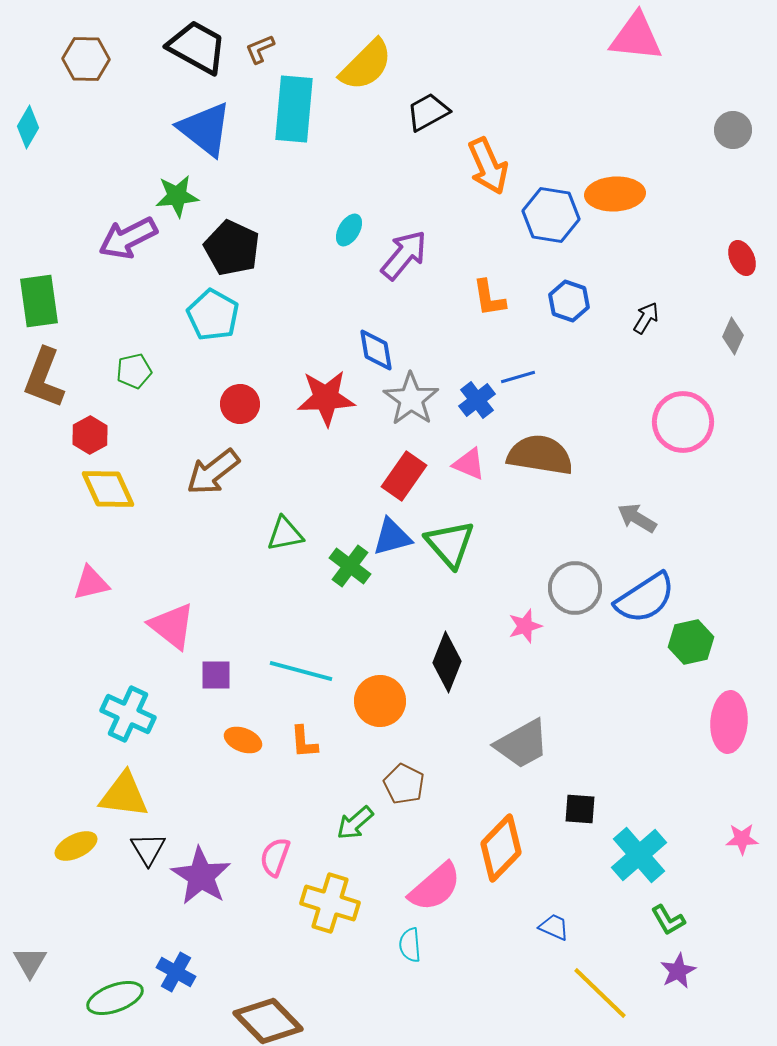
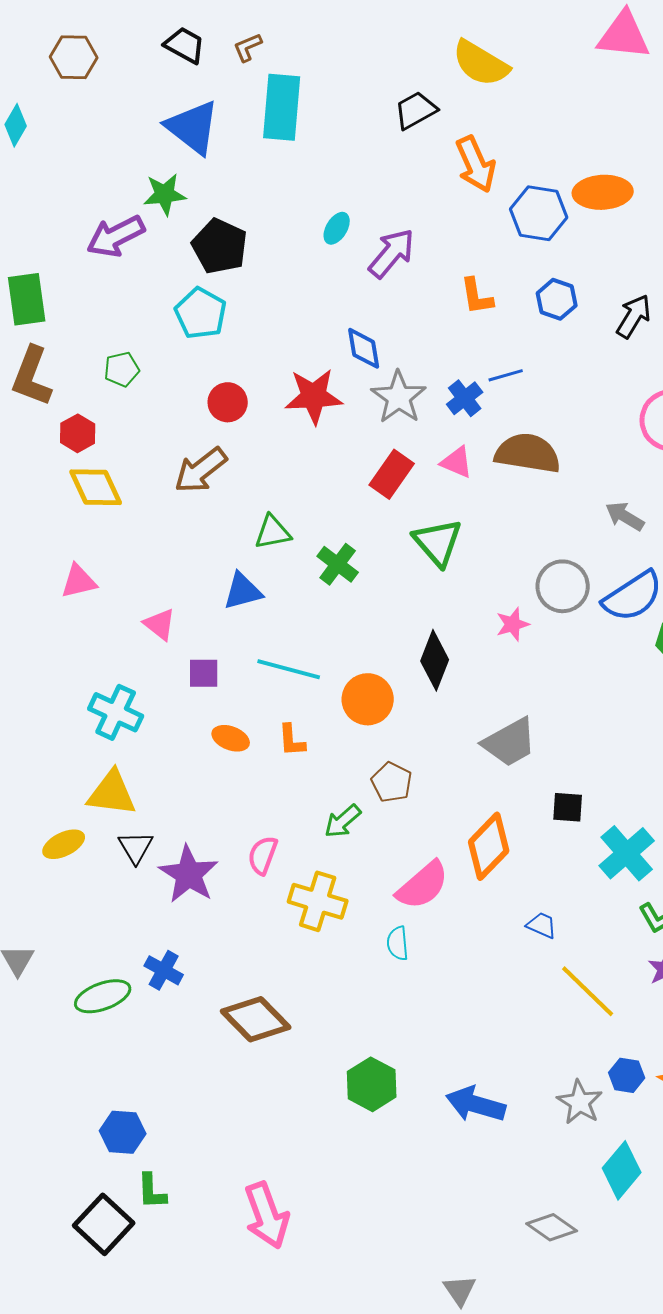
black trapezoid: (197, 47) -> (185, 45), size x0.7
yellow semicircle: (366, 65) -> (481, 63), moved, turned 76
black arrow: (646, 318) -> (634, 316), size x1.4
blue triangle: (392, 537) -> (243, 591), moved
pink triangle: (172, 626) -> (160, 624), size x0.7

